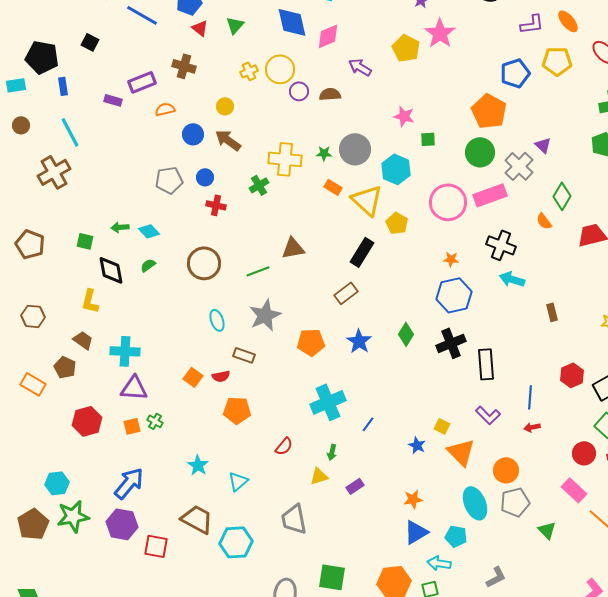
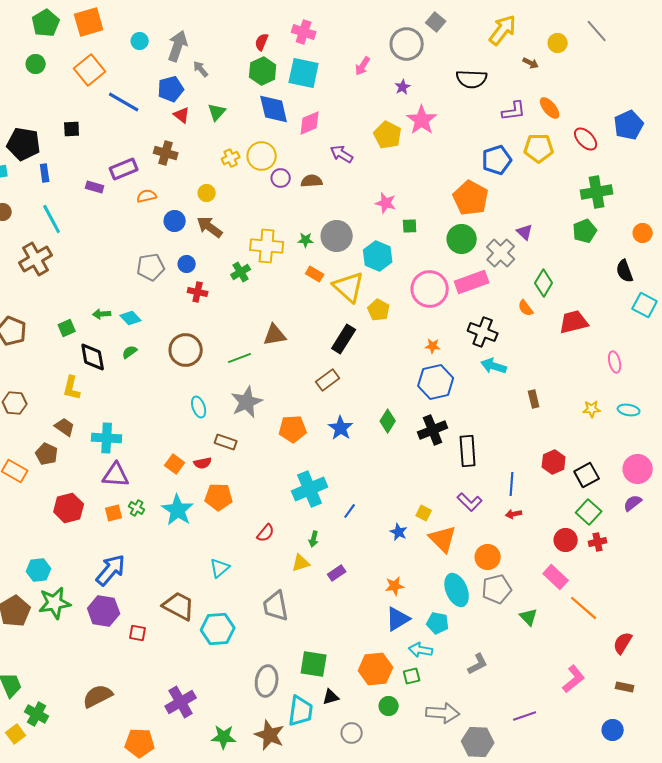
black square: (90, 42) -> (72, 129), turned -30
green square: (85, 241) -> (67, 328), turned -36
cyan star: (198, 465) -> (178, 510), moved, size x1.5
red square: (156, 546) -> (138, 633), size x0.7

